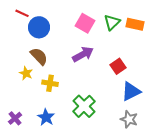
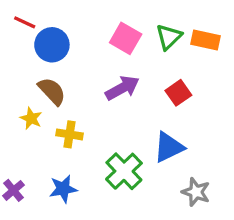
red square: (118, 66) -> (178, 93), moved
blue triangle: (131, 91) -> (169, 147), moved
blue star: (46, 117) -> (63, 189), turned 30

